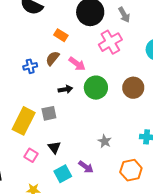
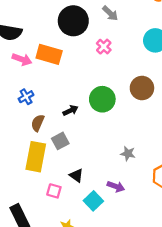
orange rectangle: (61, 35) -> (49, 54), size x1.6
pink cross: (110, 42) -> (104, 47), size x0.6
brown semicircle: (53, 58) -> (38, 123), moved
pink arrow: (77, 64) -> (22, 59), moved

